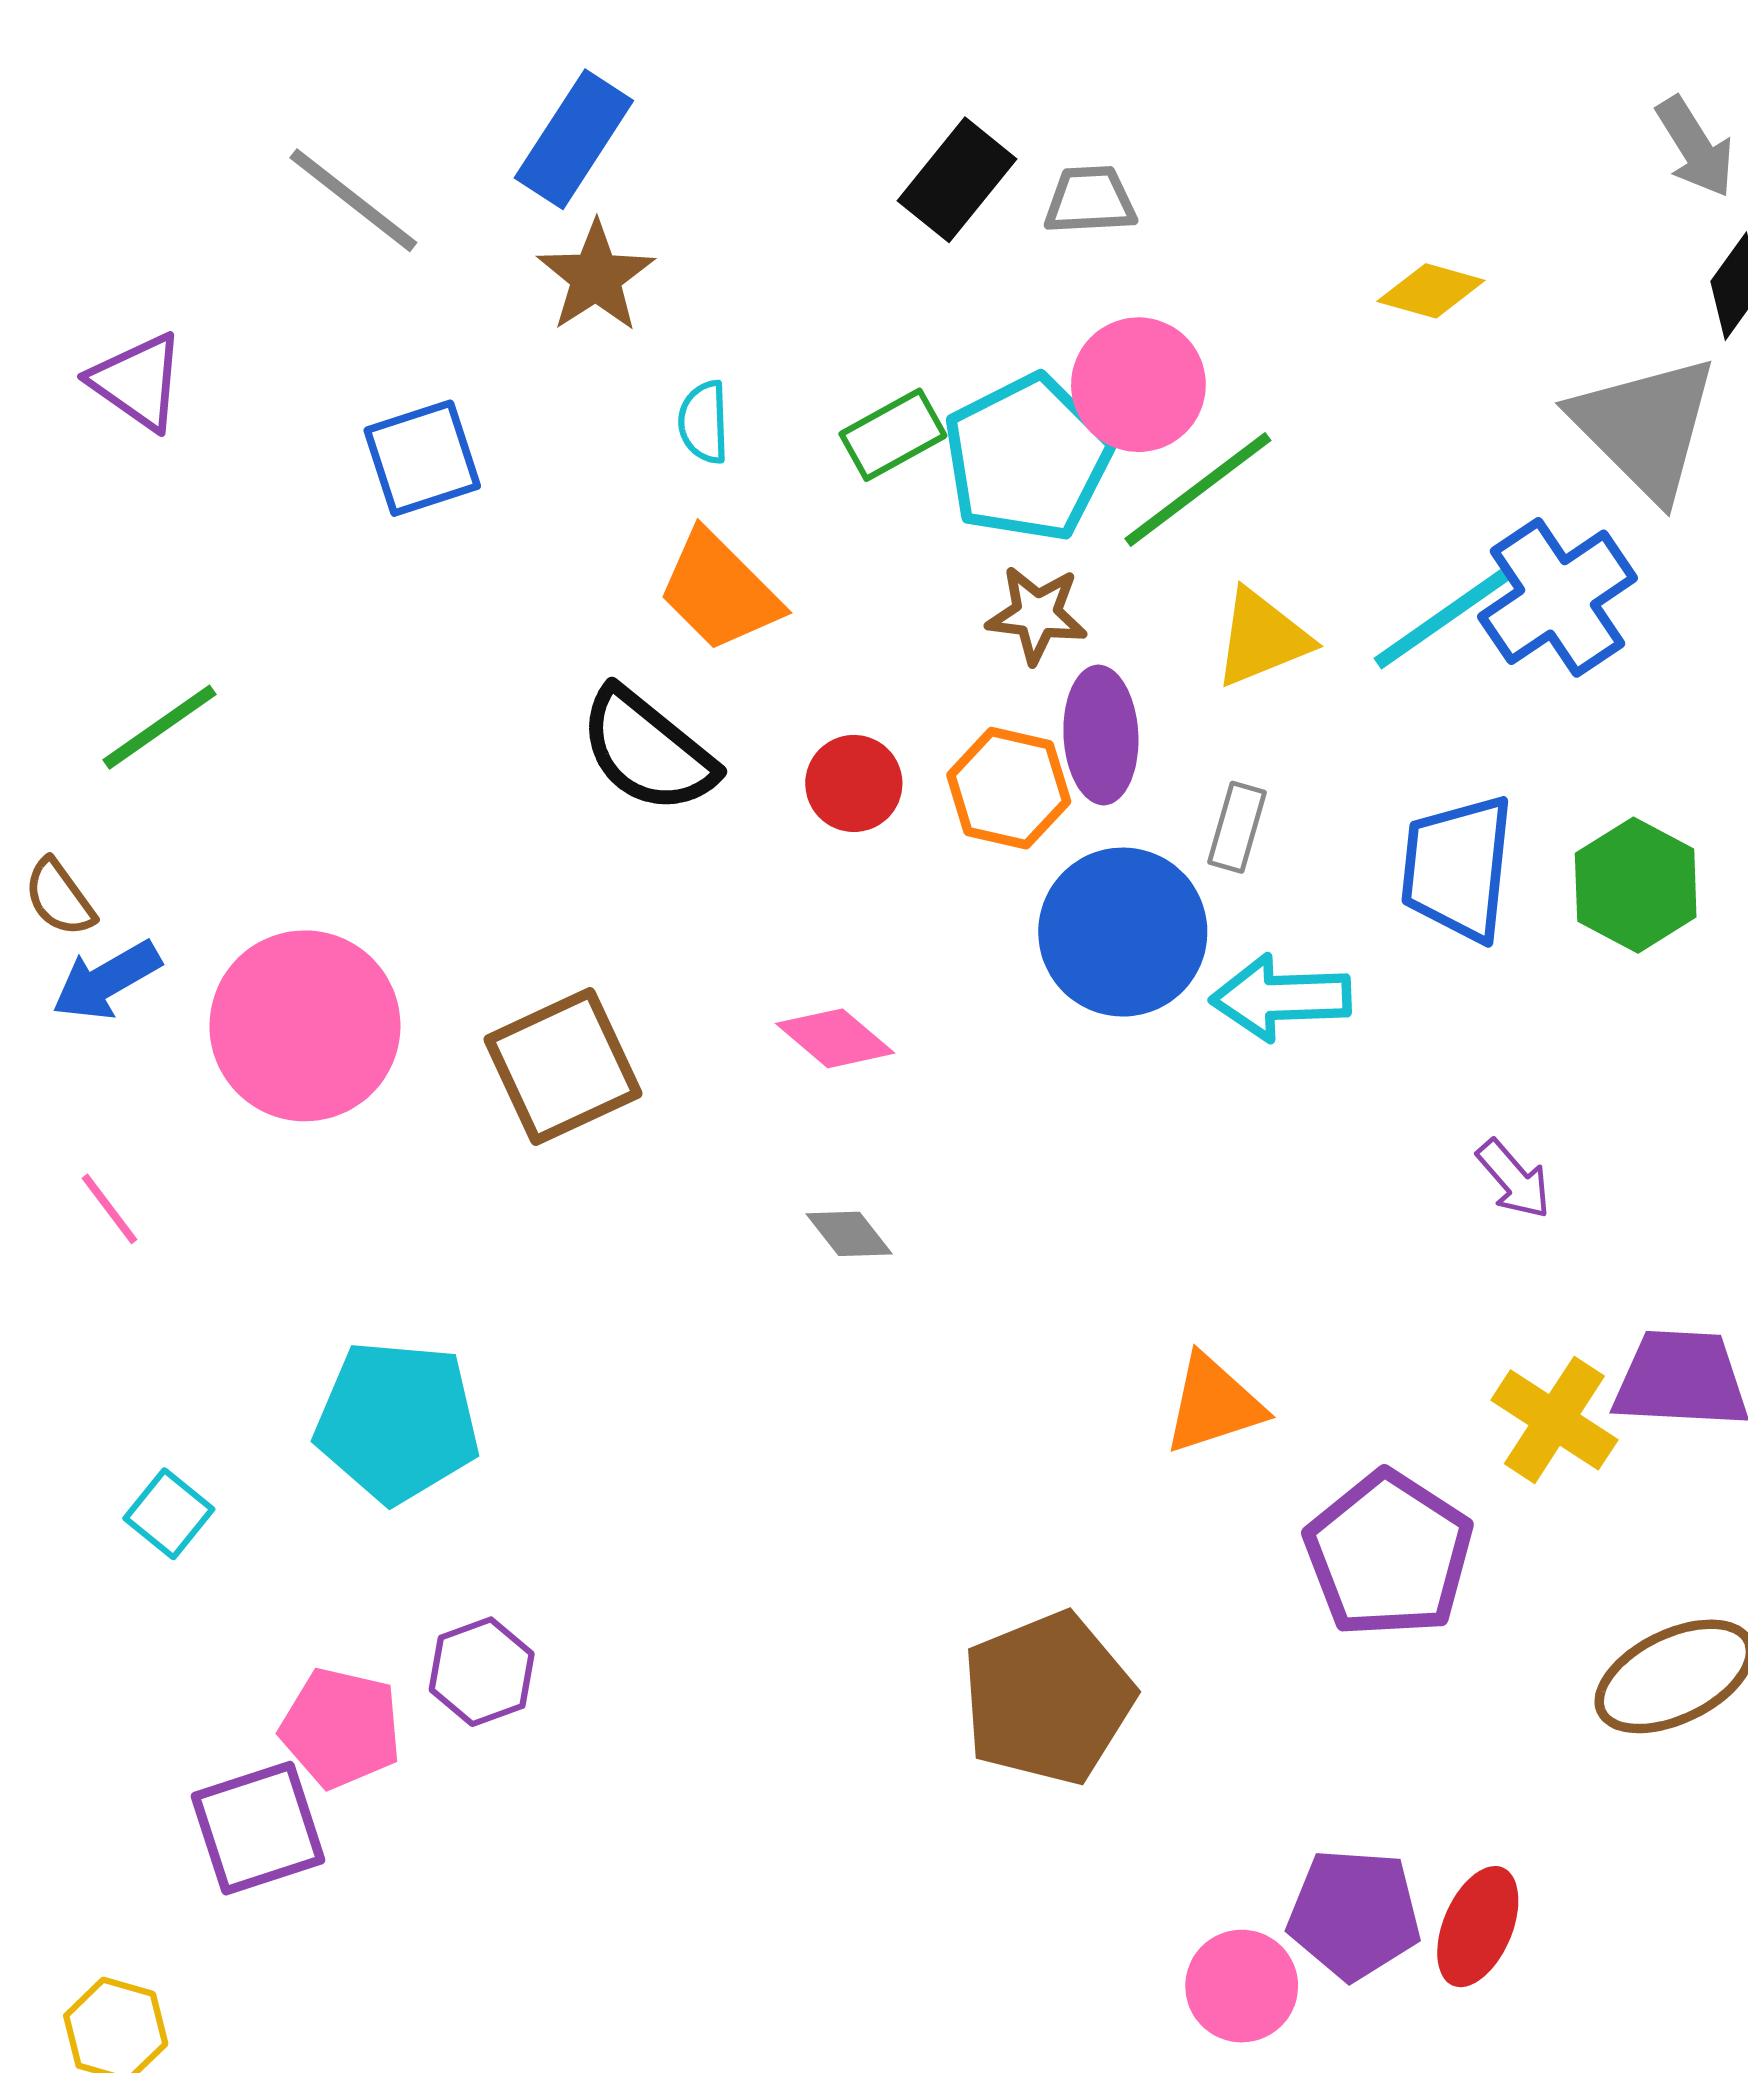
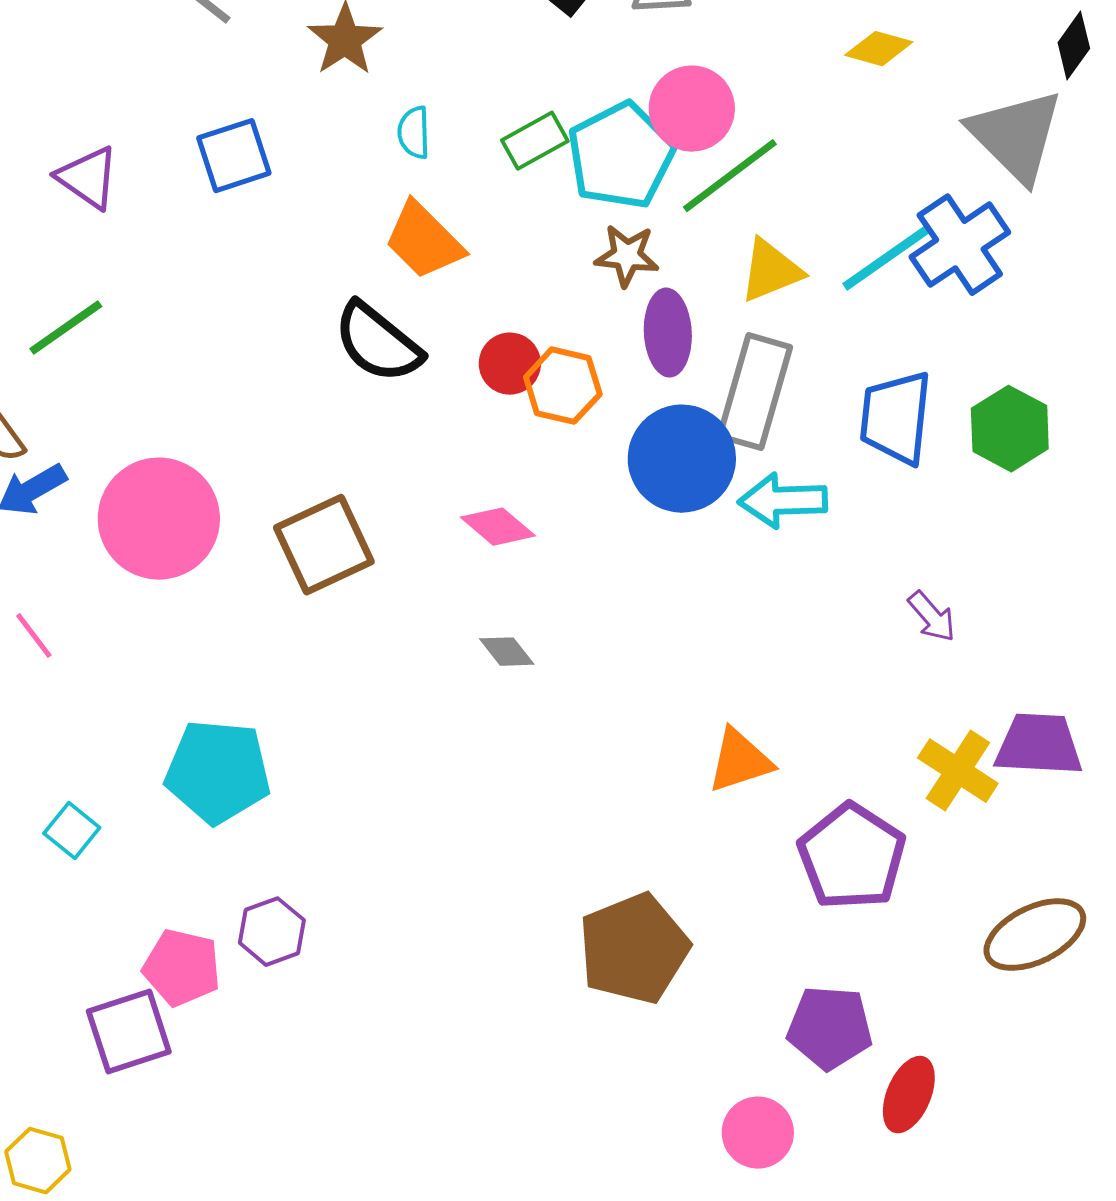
purple triangle: (138, 382) -> (88, 178), moved
orange hexagon: (1009, 788) -> (563, 386), moved
gray rectangle: (1237, 827) -> (755, 392), size x2.0
purple pentagon: (1354, 1914) -> (830, 1028), moved

